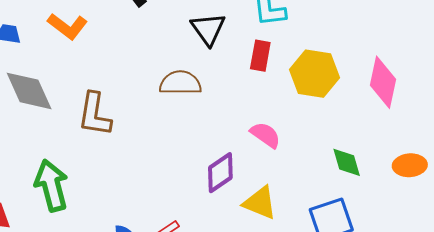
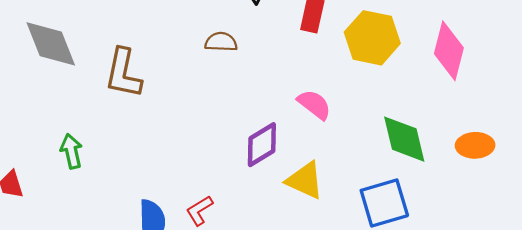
brown semicircle: (180, 83) -> (221, 42), size x0.7
green diamond: (347, 162) -> (404, 139), size x1.4
green arrow: (51, 186) -> (71, 151), size x0.6

